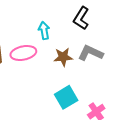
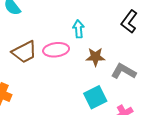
black L-shape: (81, 18) -> (129, 22), moved
gray L-shape: (91, 53) -> (124, 71), moved

